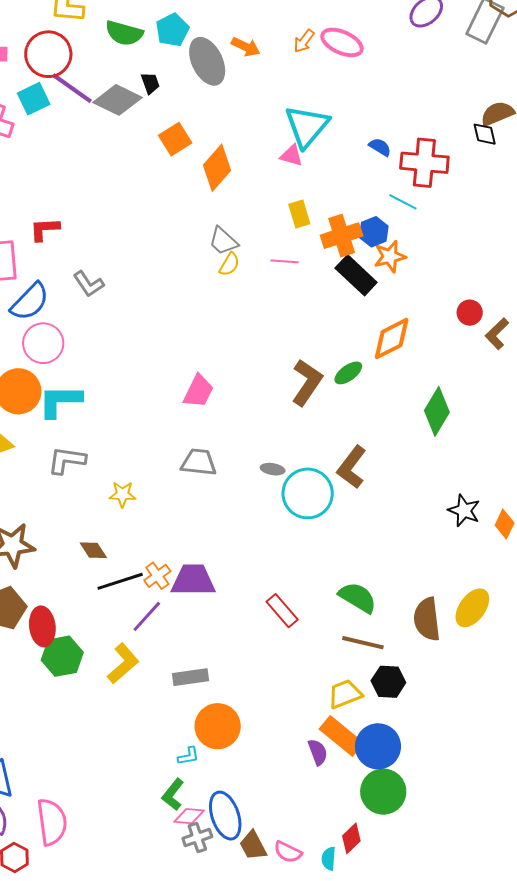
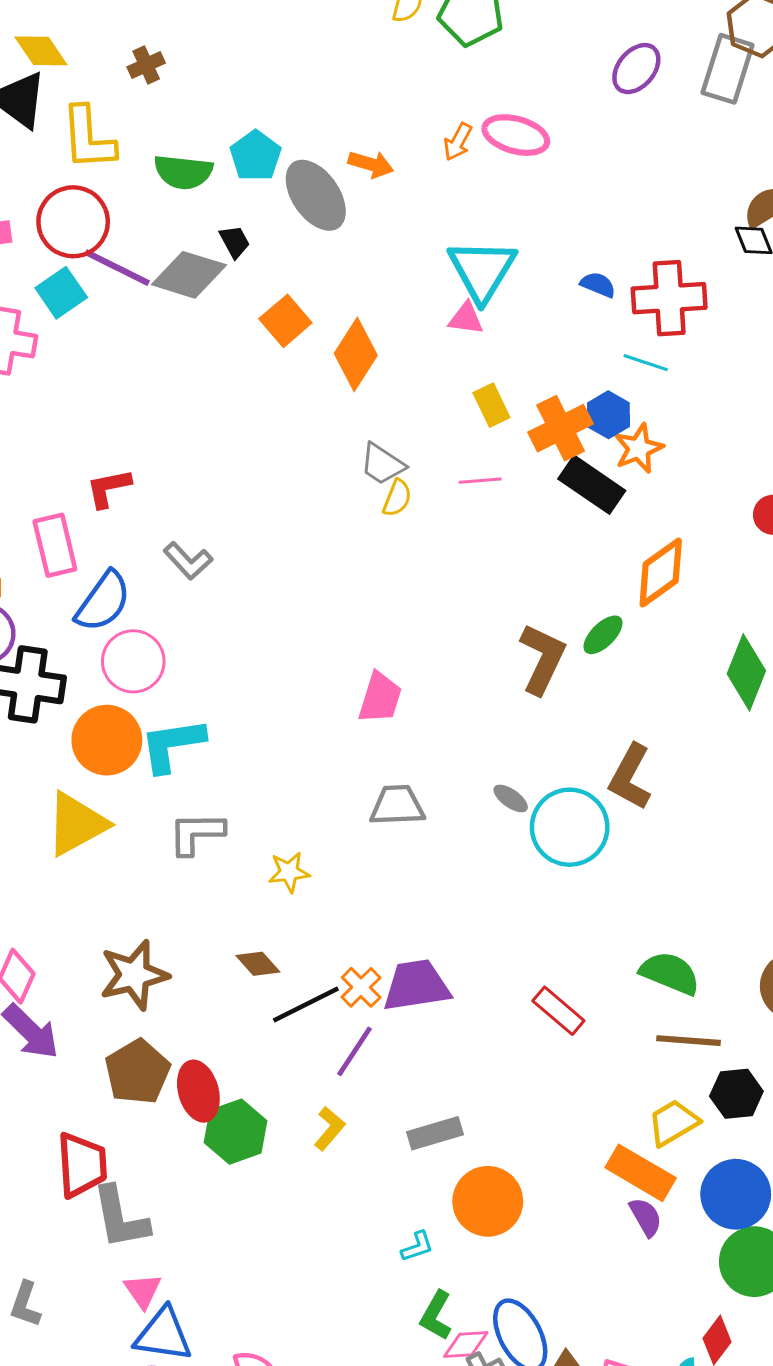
gray ellipse: (273, 469) -> (511, 798), turned 35
yellow L-shape: (123, 664) -> (329, 1128), size x0.7
orange rectangle: (341, 736) -> (641, 1173), moved
cyan L-shape: (188, 756) -> (417, 1247), moved

